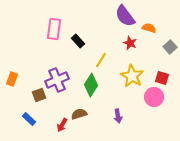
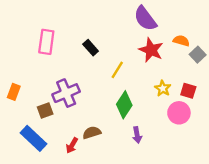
orange semicircle: (149, 28) -> (181, 41), moved
pink rectangle: (54, 29) -> (46, 42), moved
red star: (130, 43) -> (151, 50), size x1.5
yellow star: (132, 76) -> (163, 88), moved, size x0.6
green diamond: (91, 85) -> (124, 105), moved
blue rectangle: (29, 119) -> (34, 138), size x1.6

